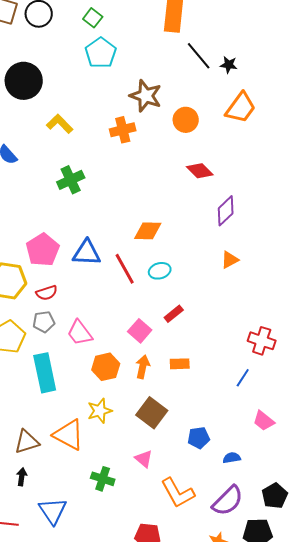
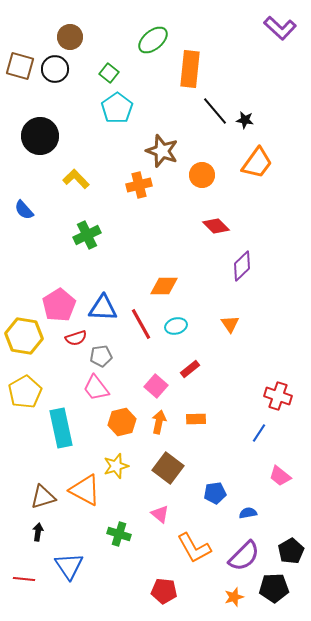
orange triangle: (230, 260) -> (230, 324), moved, turned -36
red semicircle: (47, 293) -> (76, 338), moved
gray pentagon: (44, 322) -> (101, 356), moved

